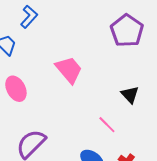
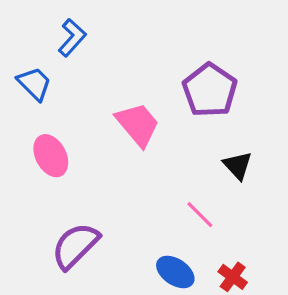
purple pentagon: (127, 31) -> (210, 90), moved

